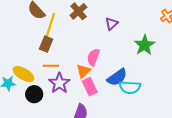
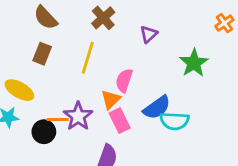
yellow line: (51, 25) -> (88, 58), moved
brown rectangle: (46, 44) -> (42, 54), moved
orange line: (51, 66) -> (58, 119), moved
yellow ellipse: (23, 74) -> (19, 90), moved

